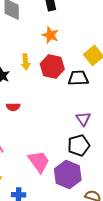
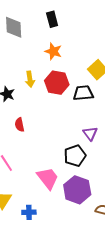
red semicircle: (13, 107) -> (20, 125), turned 80
black pentagon: (79, 145) -> (75, 156), moved

